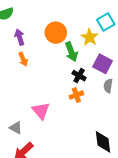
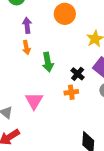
orange circle: (56, 33) -> (65, 14), moved
green arrow: (71, 52) -> (48, 62), moved

